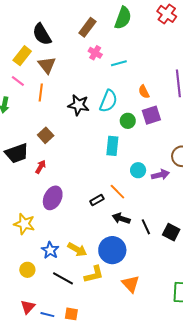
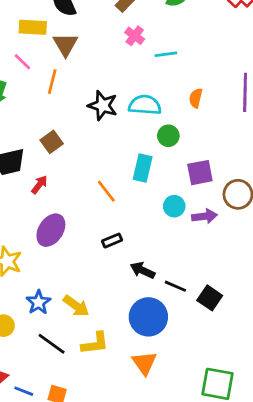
yellow rectangle: (22, 56) -> (33, 27), turned 48
orange semicircle: (144, 92) -> (196, 98), turned 32
cyan semicircle: (108, 101) -> (145, 105), turned -115
purple square: (151, 115) -> (200, 173), moved
orange line: (117, 192) -> (106, 191), moved
black line: (146, 227) -> (175, 286), turned -49
blue circle: (112, 250) -> (148, 317), moved

